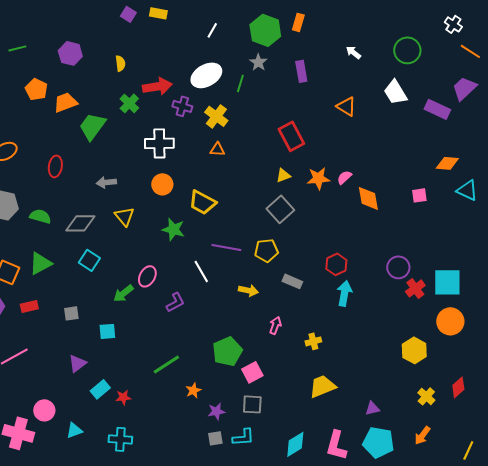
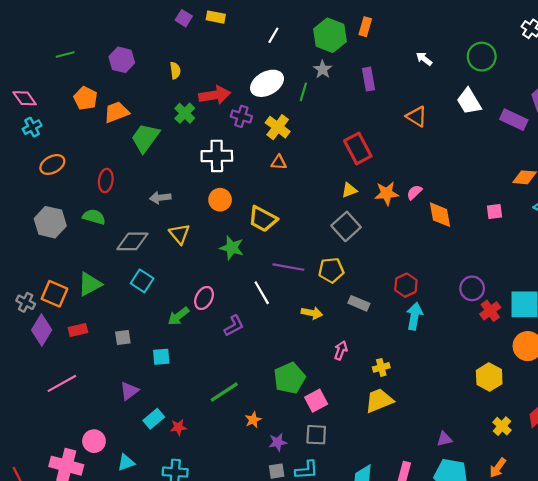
green semicircle: (40, 216) -> (94, 217), moved
yellow trapezoid: (322, 386) -> (379, 401), moved

